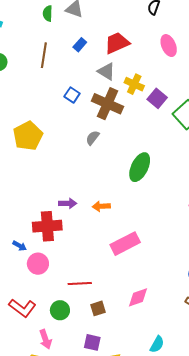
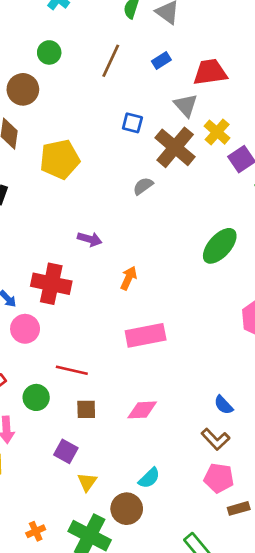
blue square: (72, 95) -> (132, 123), turned -35
green ellipse: (140, 167) -> (220, 246), moved
purple arrow: (68, 203) -> (90, 239), moved
orange arrow: (101, 206) -> (129, 278), turned 102

